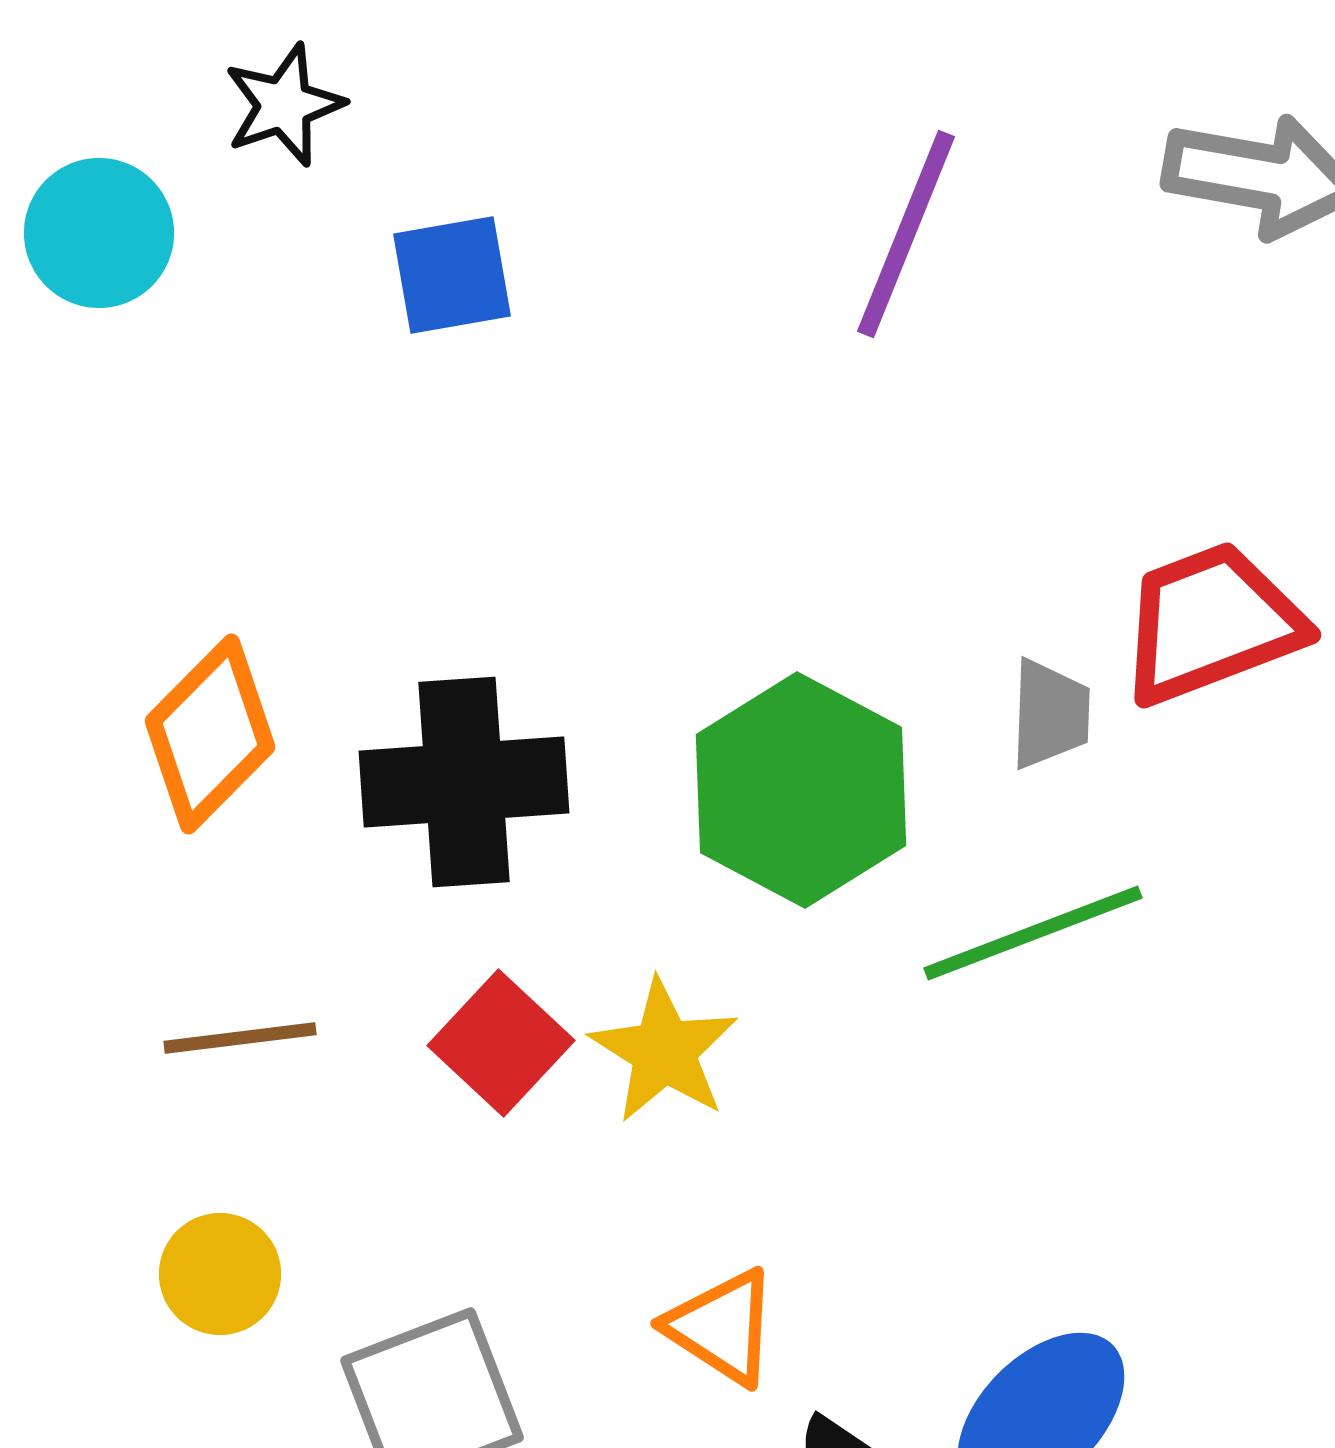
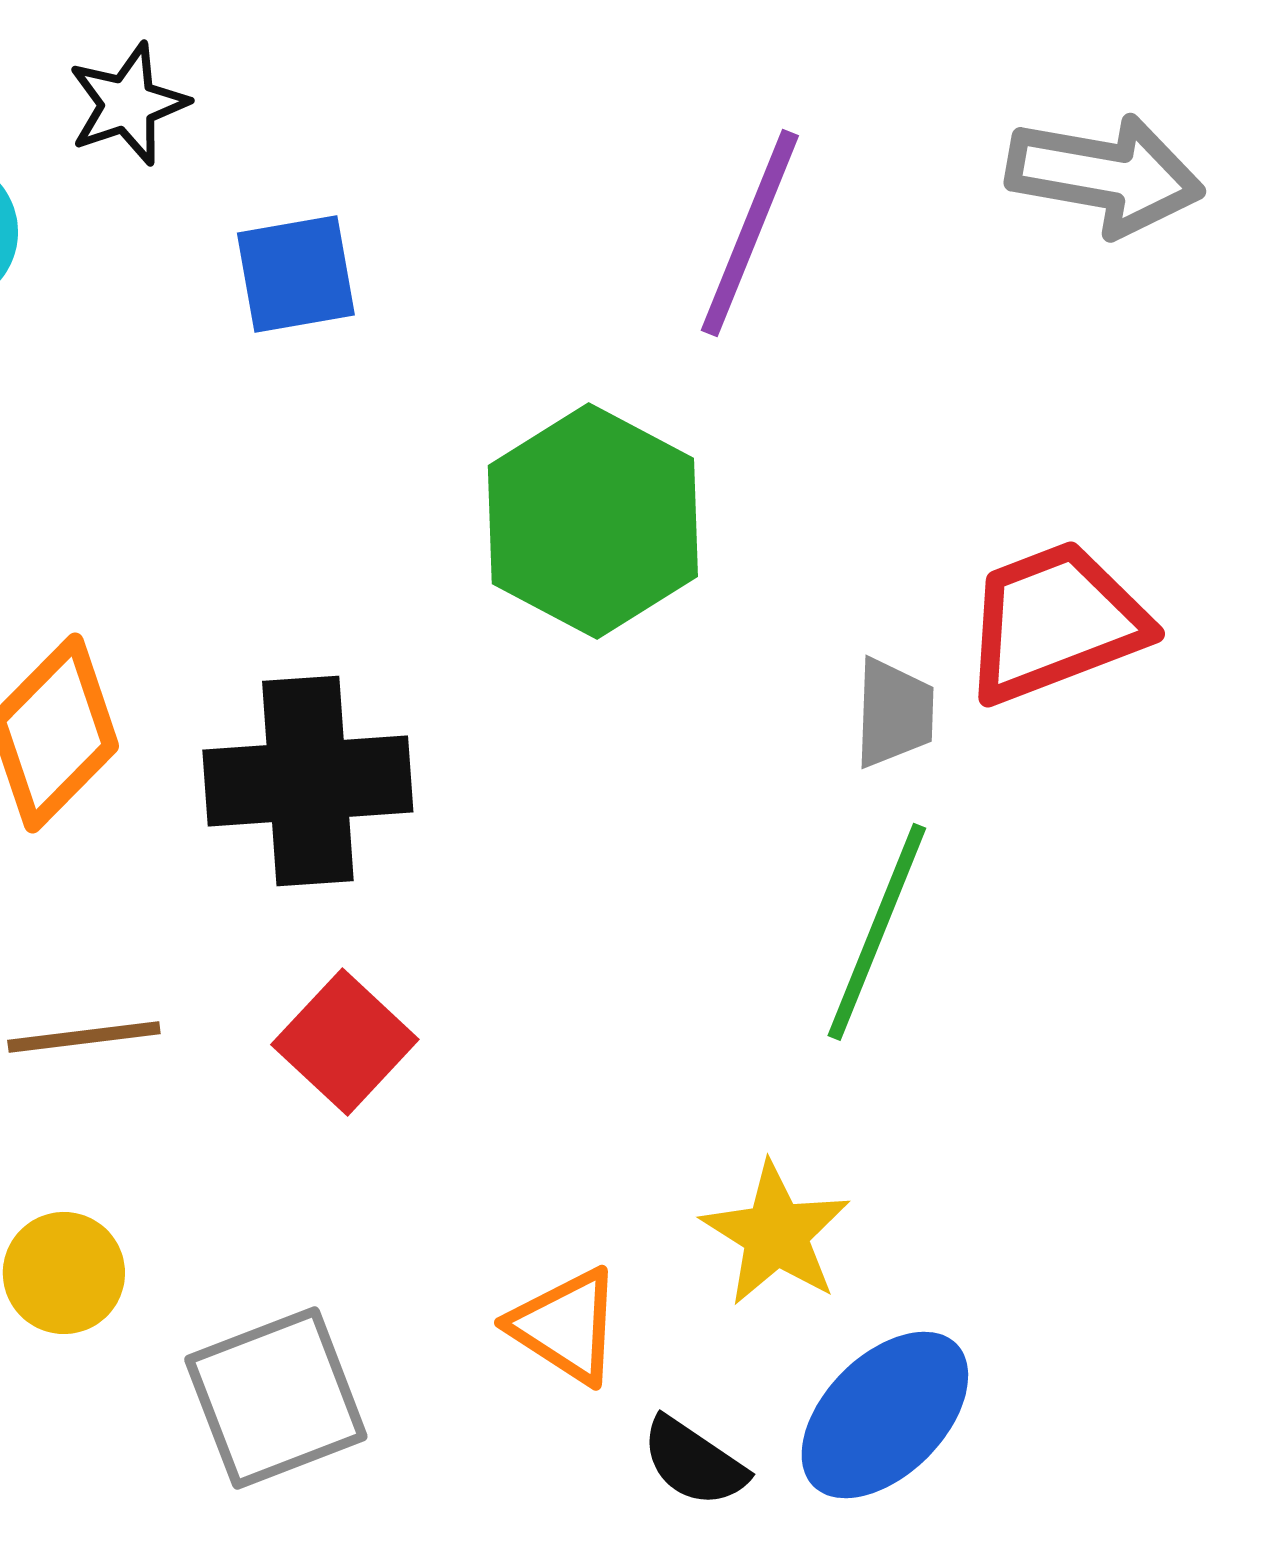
green hexagon: (801, 790) -> (593, 521), moved
green line: (1033, 933) -> (877, 932), turned -47
yellow star: (664, 1051) -> (776, 1234), moved

